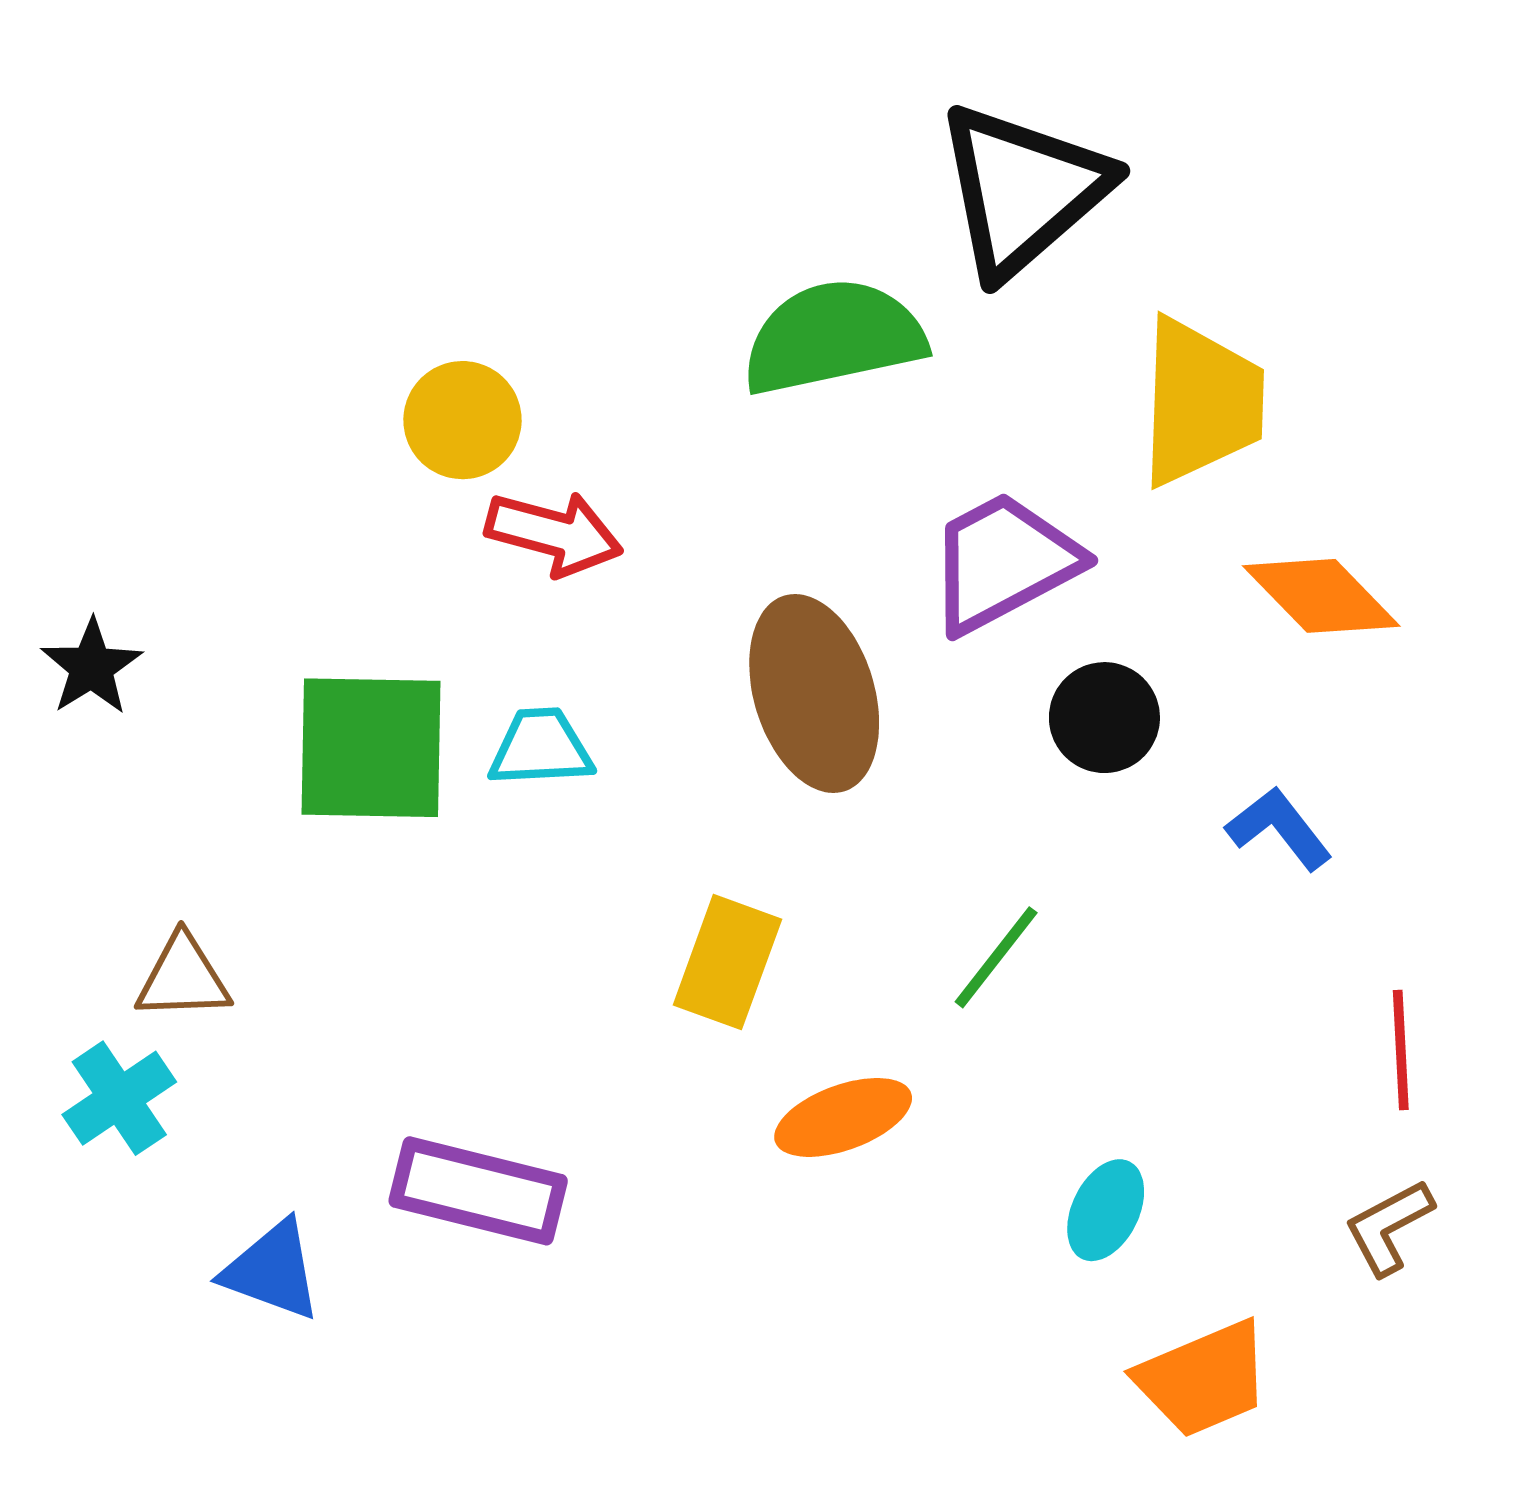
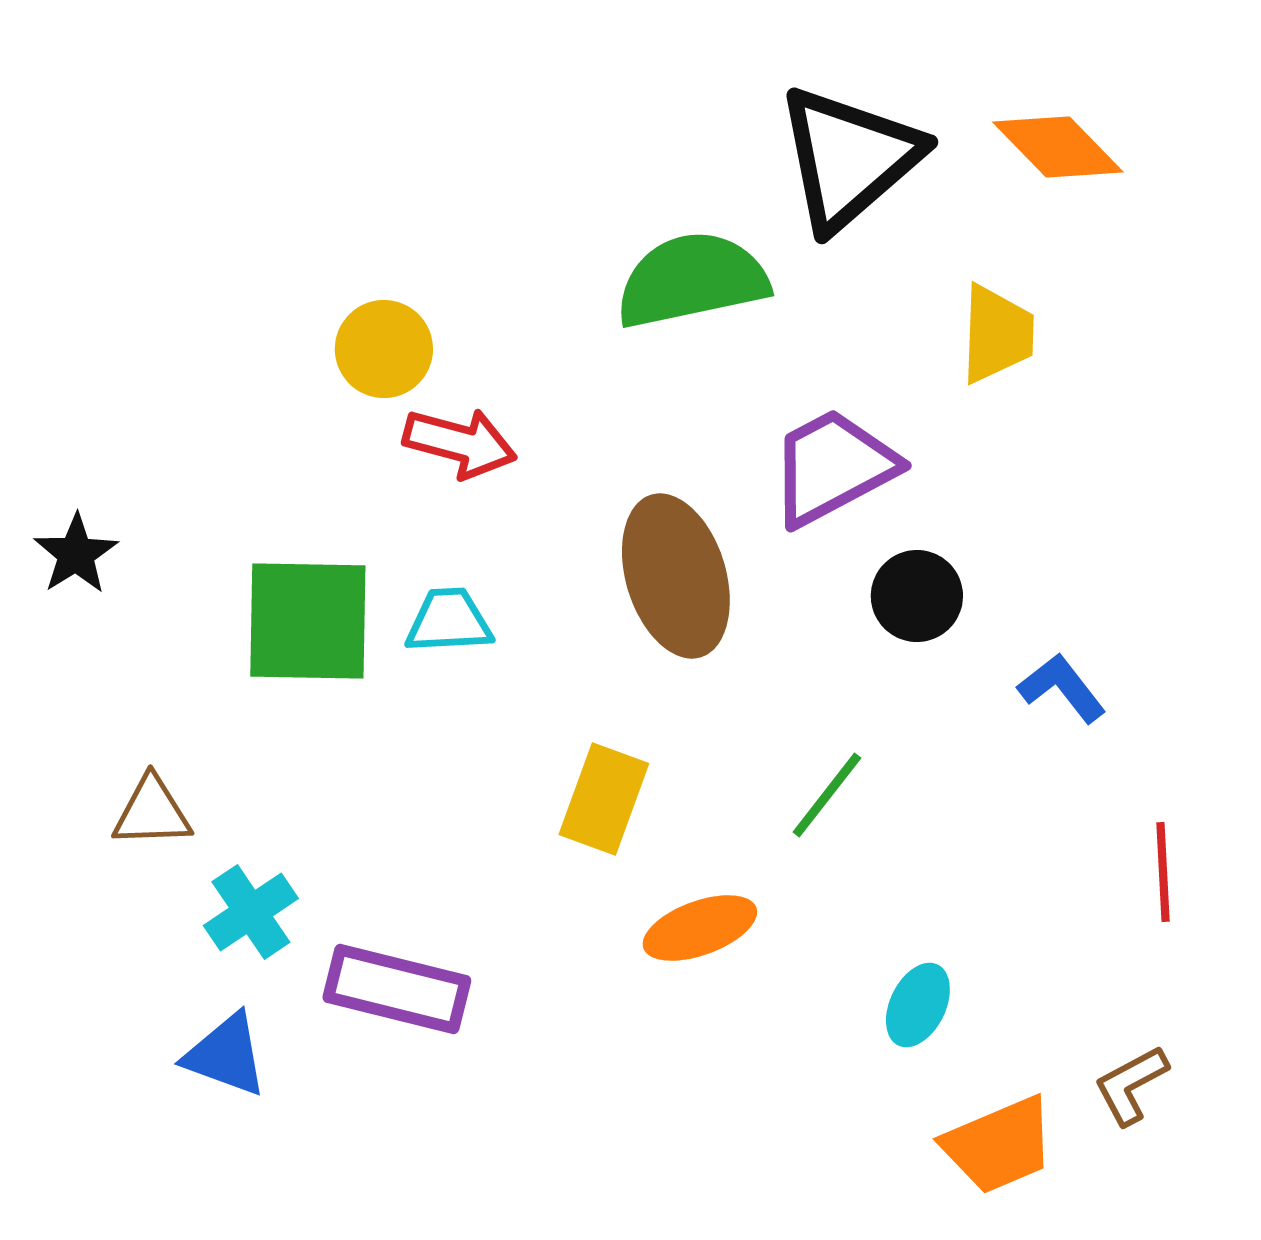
yellow trapezoid: (1201, 402) -> (997, 334), size x0.7
orange diamond: (1321, 596) -> (1058, 147), moved
cyan cross: (119, 1098) -> (251, 912), moved
brown L-shape: (1389, 1227) -> (1131, 1085), moved

